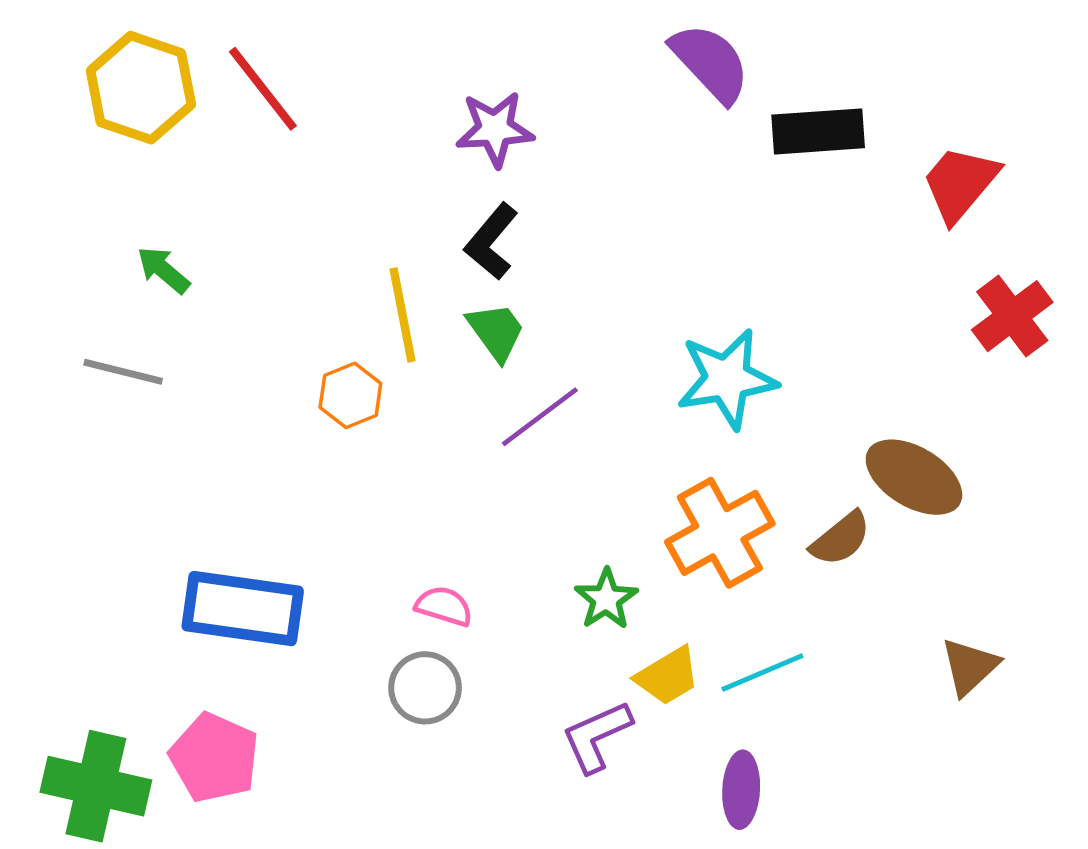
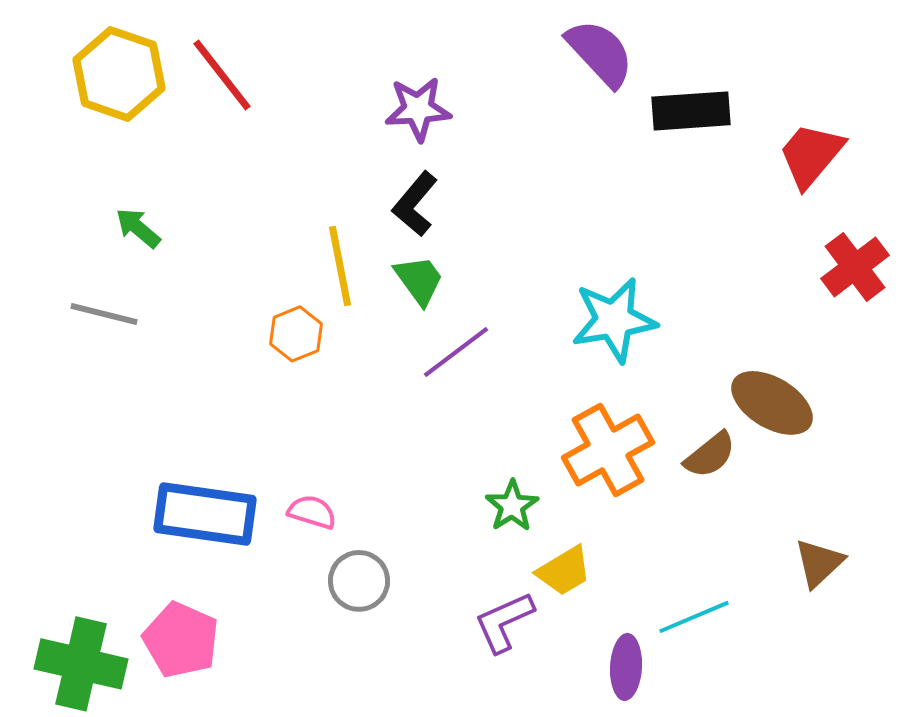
pink semicircle: (444, 606) -> (312, 512), moved
cyan line: (762, 672) -> (694, 617), moved

